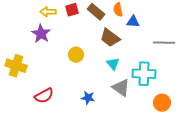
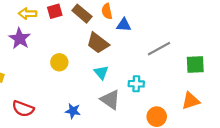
gray line: (164, 43) -> (159, 49), turned -30
cyan cross: (144, 74) -> (136, 84), size x0.6
red semicircle: (44, 96) -> (23, 109), turned 48

